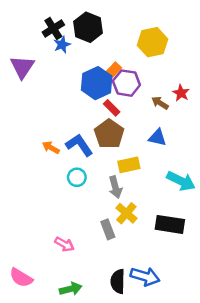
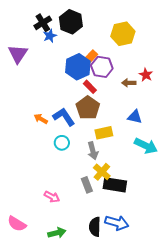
brown arrow: (160, 103) -> (129, 83), turned -32
blue triangle: (157, 138) -> (135, 117), moved
black rectangle: (170, 224) -> (115, 185), moved

